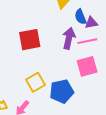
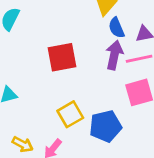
blue semicircle: (81, 17) -> (116, 28), moved

